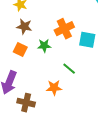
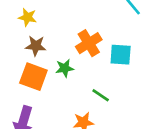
orange square: (20, 50) -> (33, 77), size x1.5

